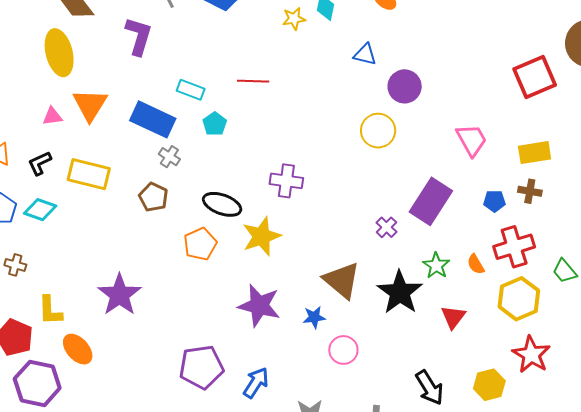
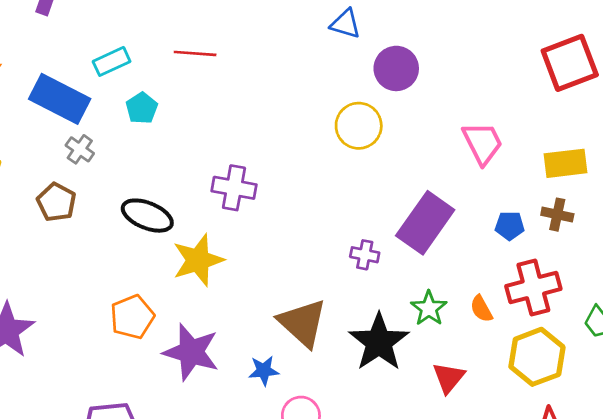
cyan rectangle: (191, 90) -> (112, 61), turned -48
purple cross: (386, 227) -> (365, 255), turned -35
orange pentagon: (200, 244) -> (132, 317), moved

